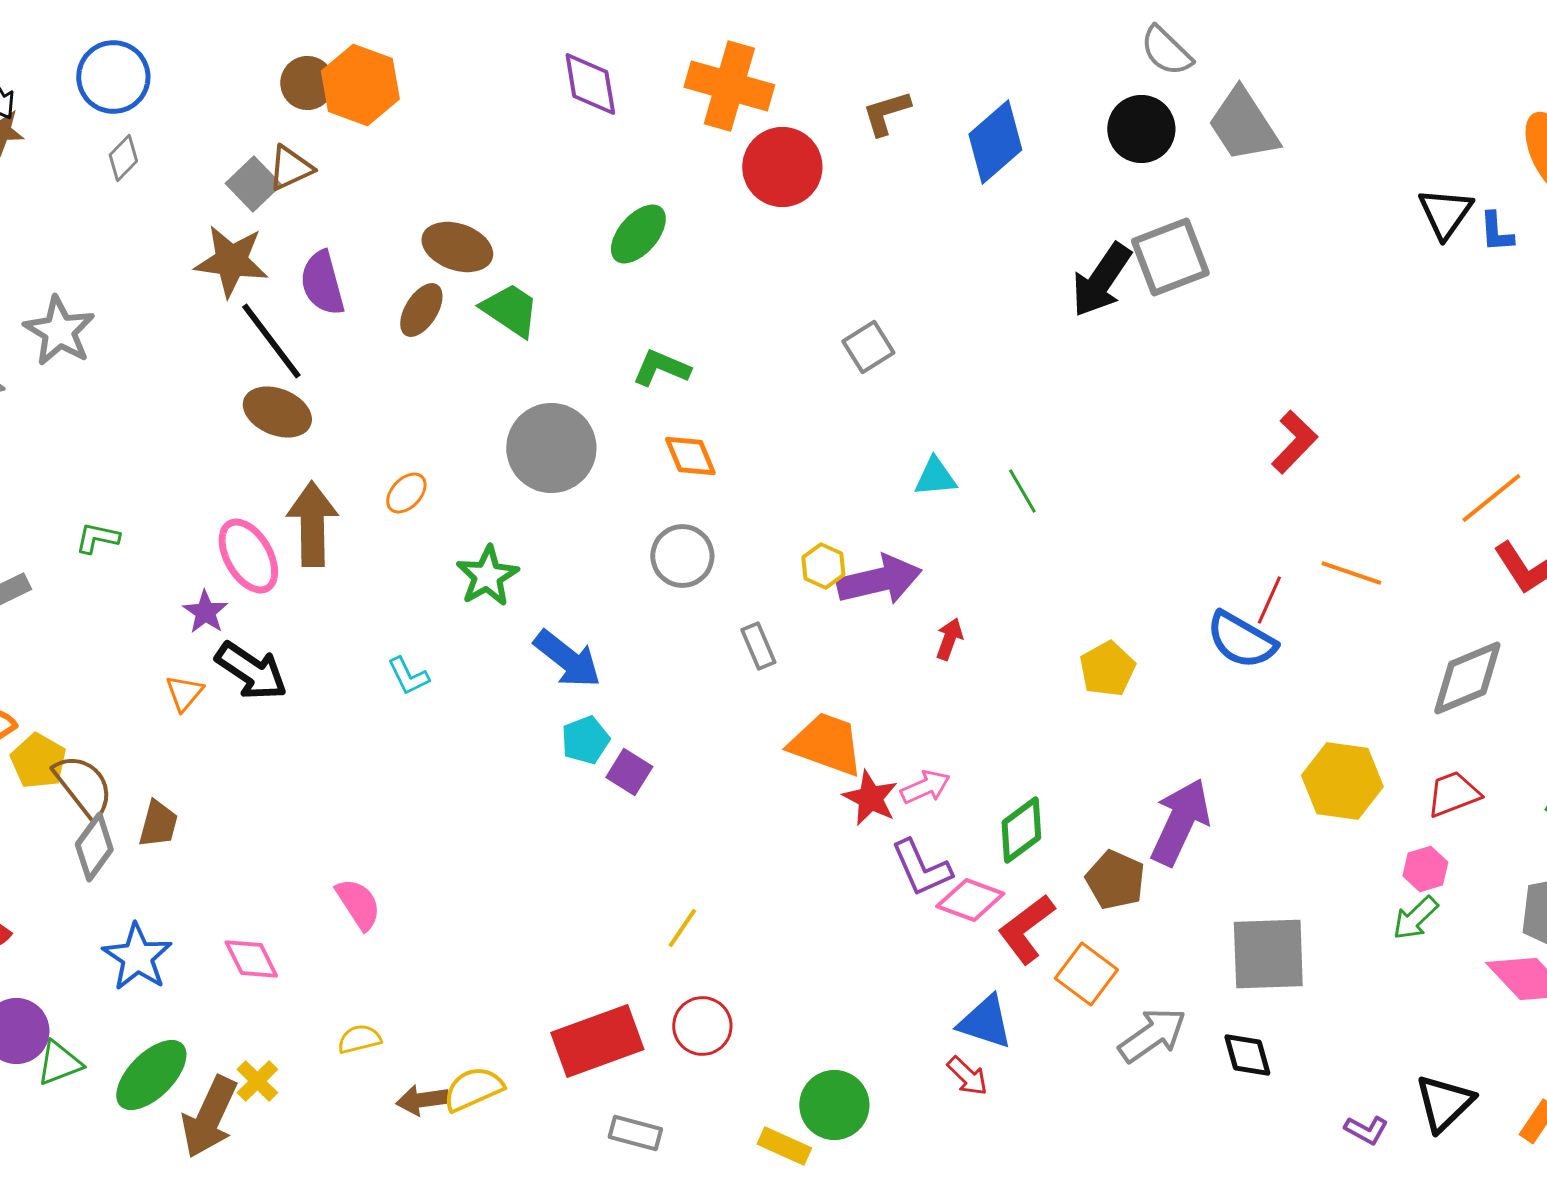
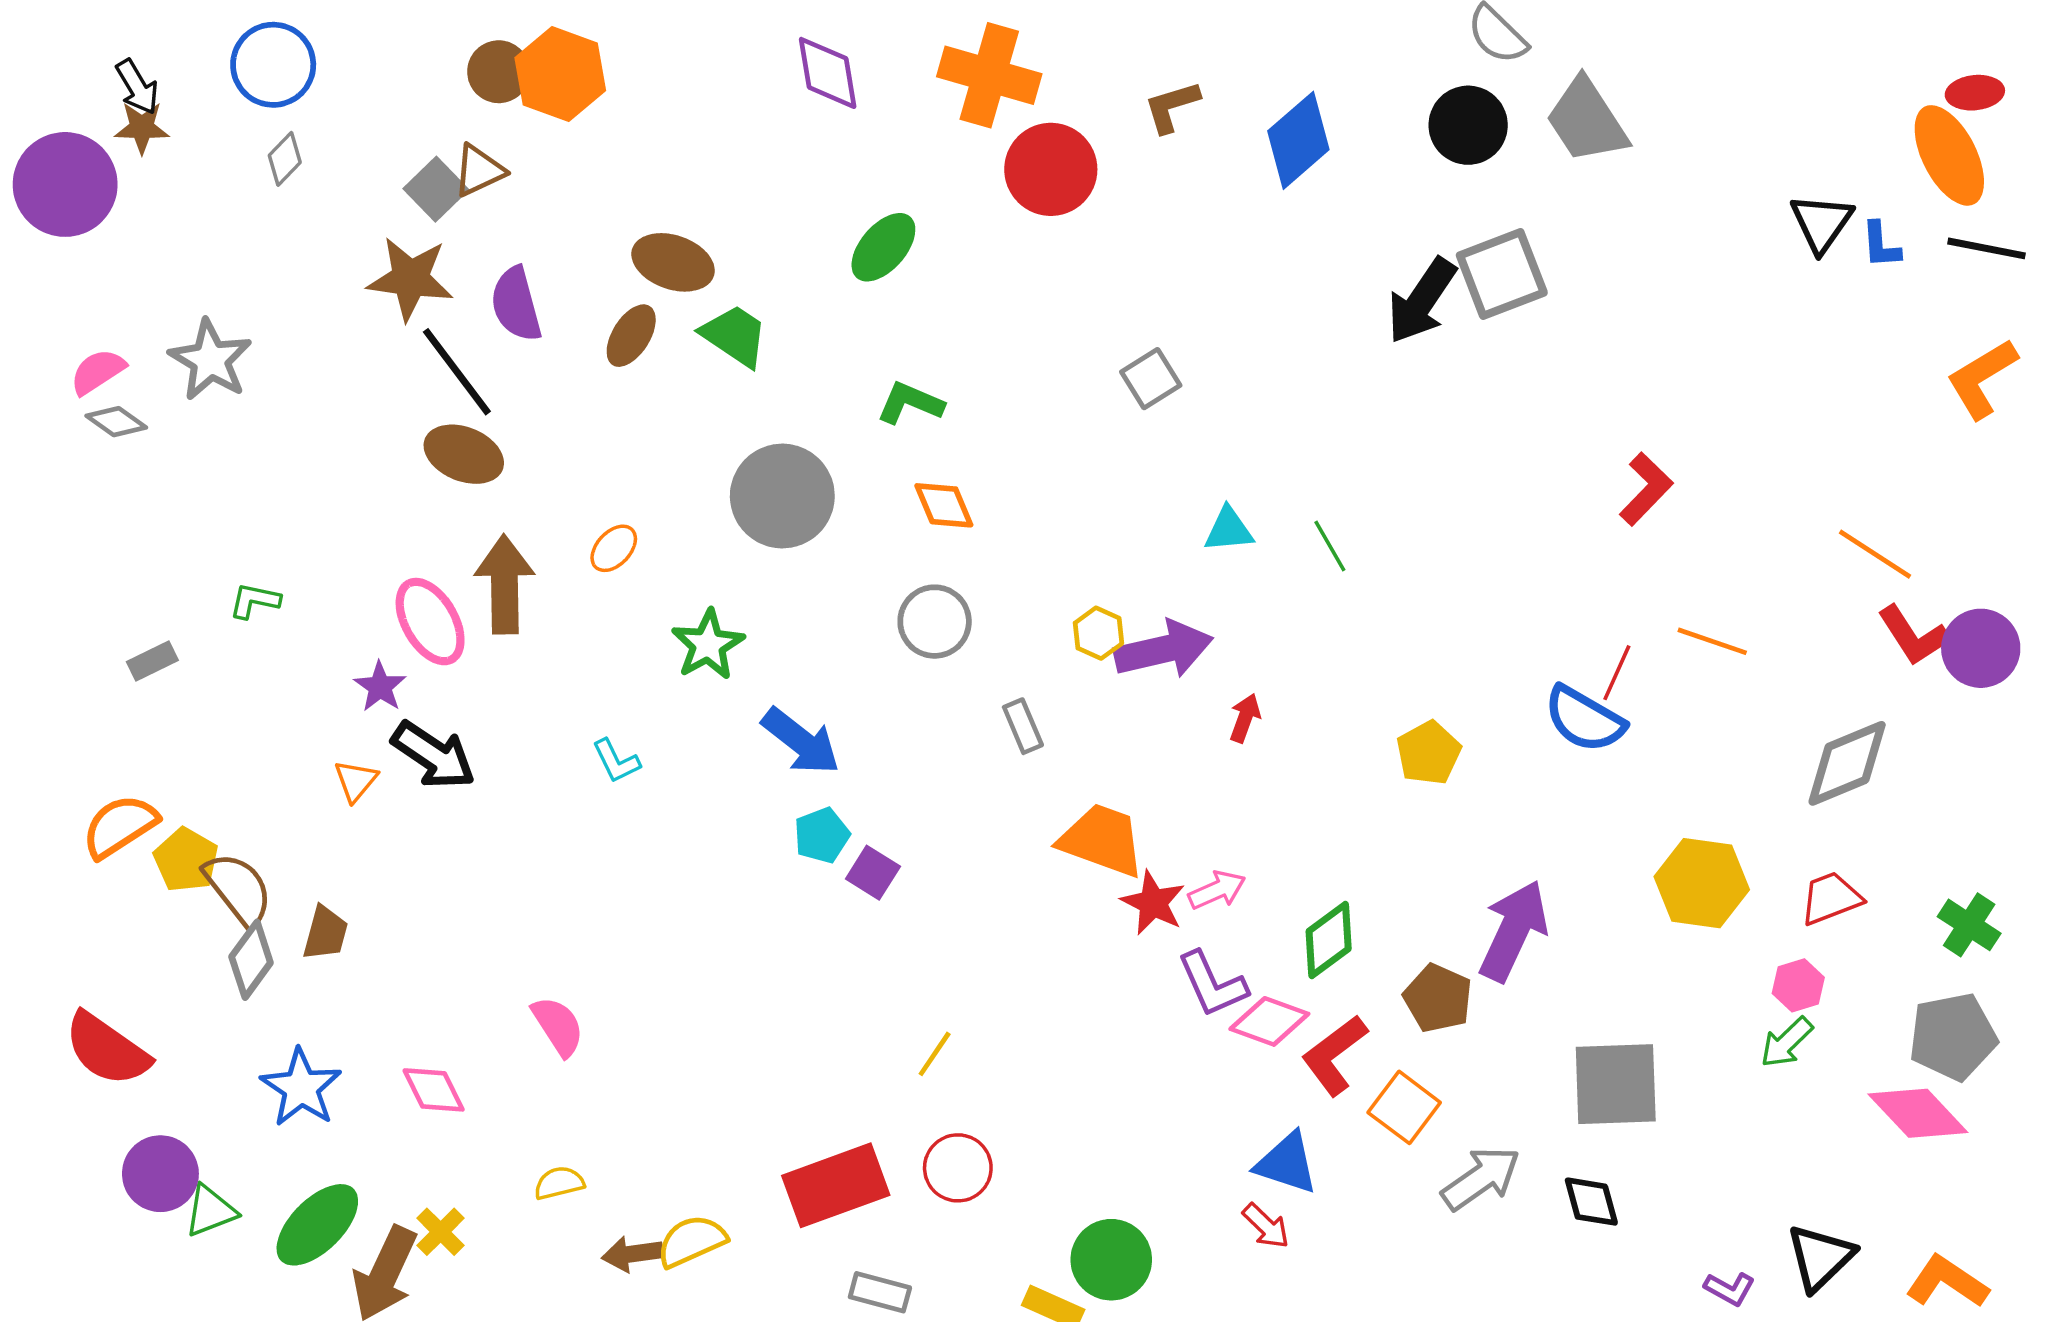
orange line: (1491, 498) -> (1875, 554), turned 72

